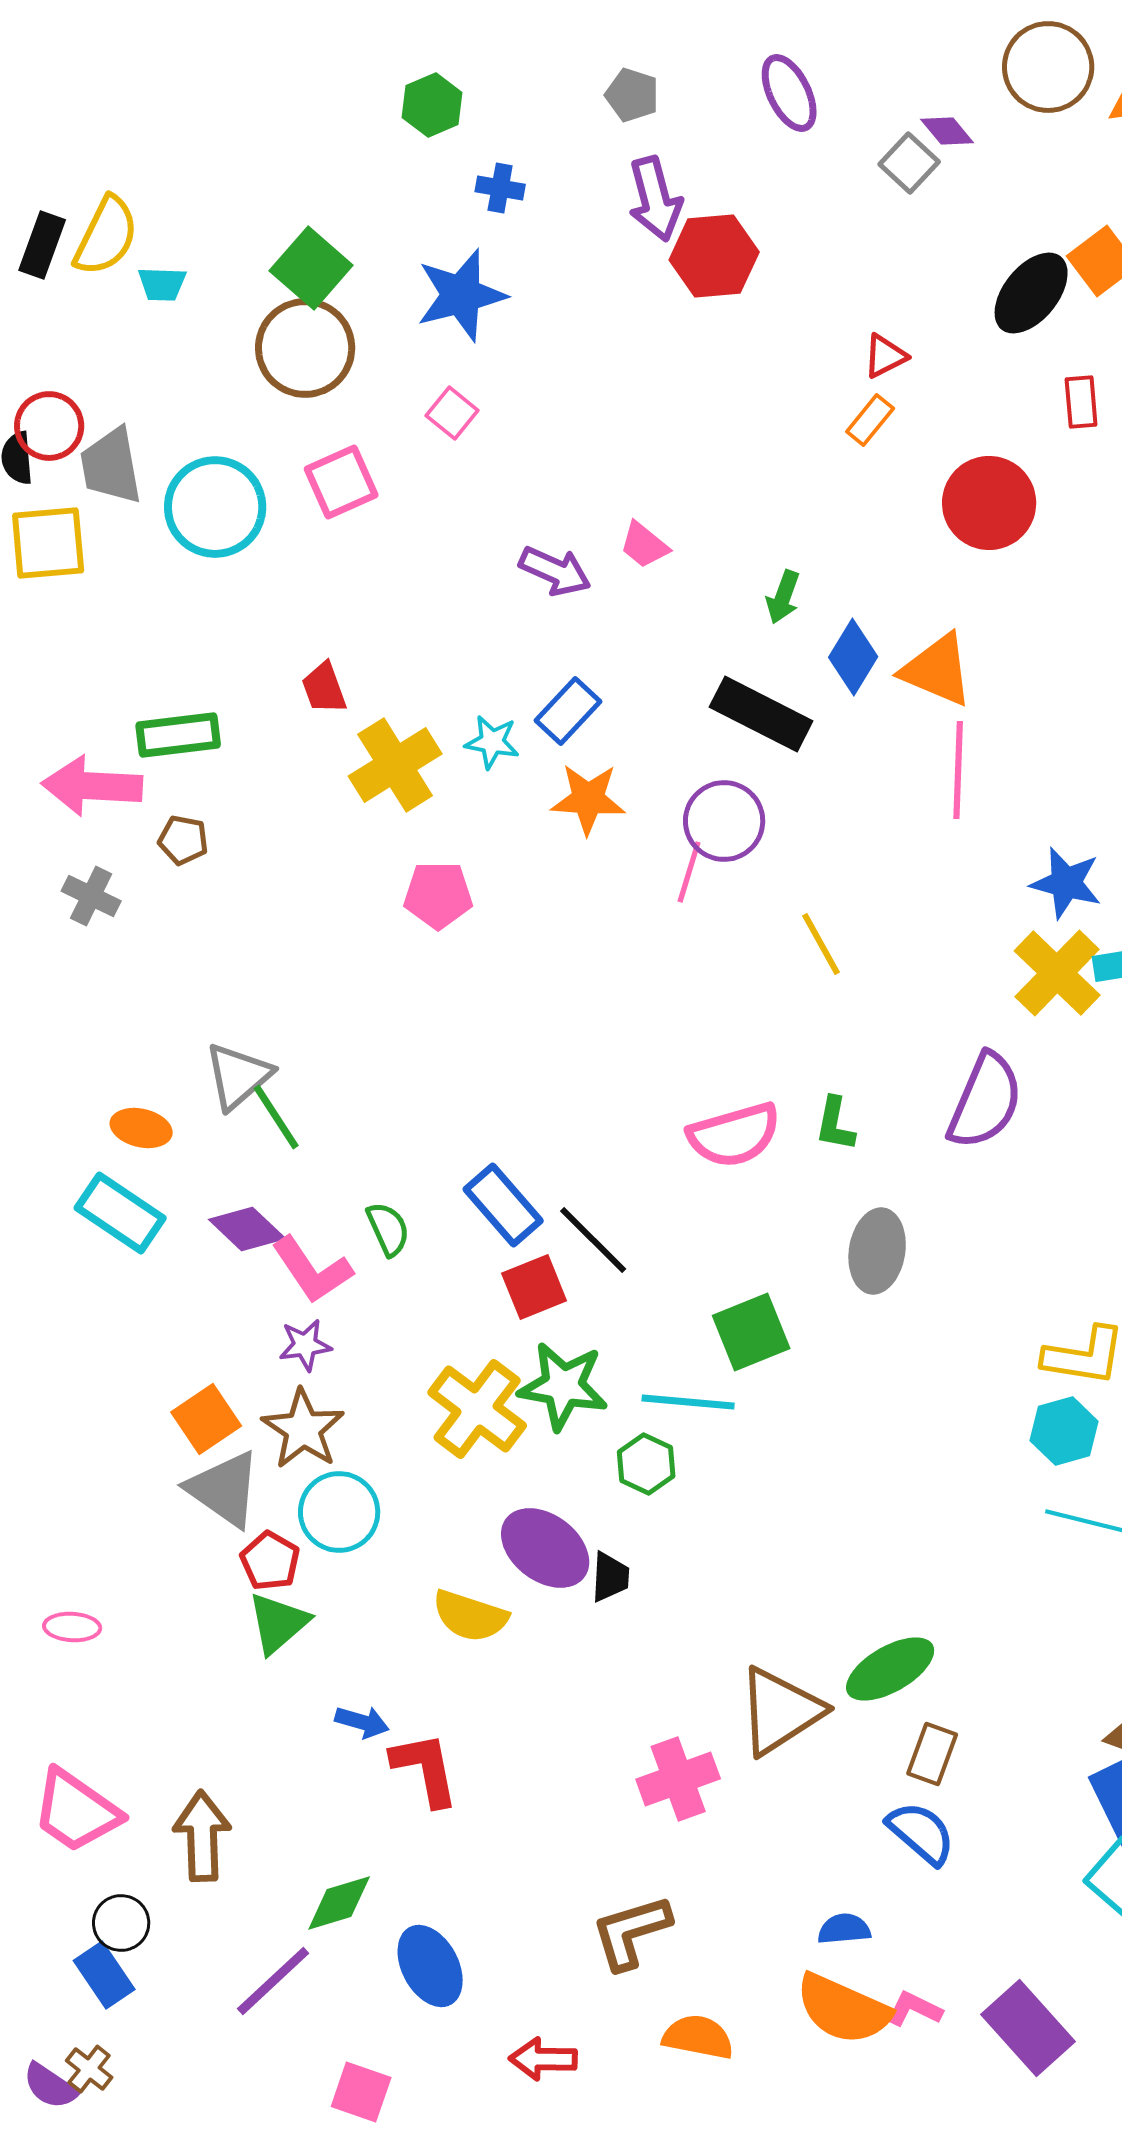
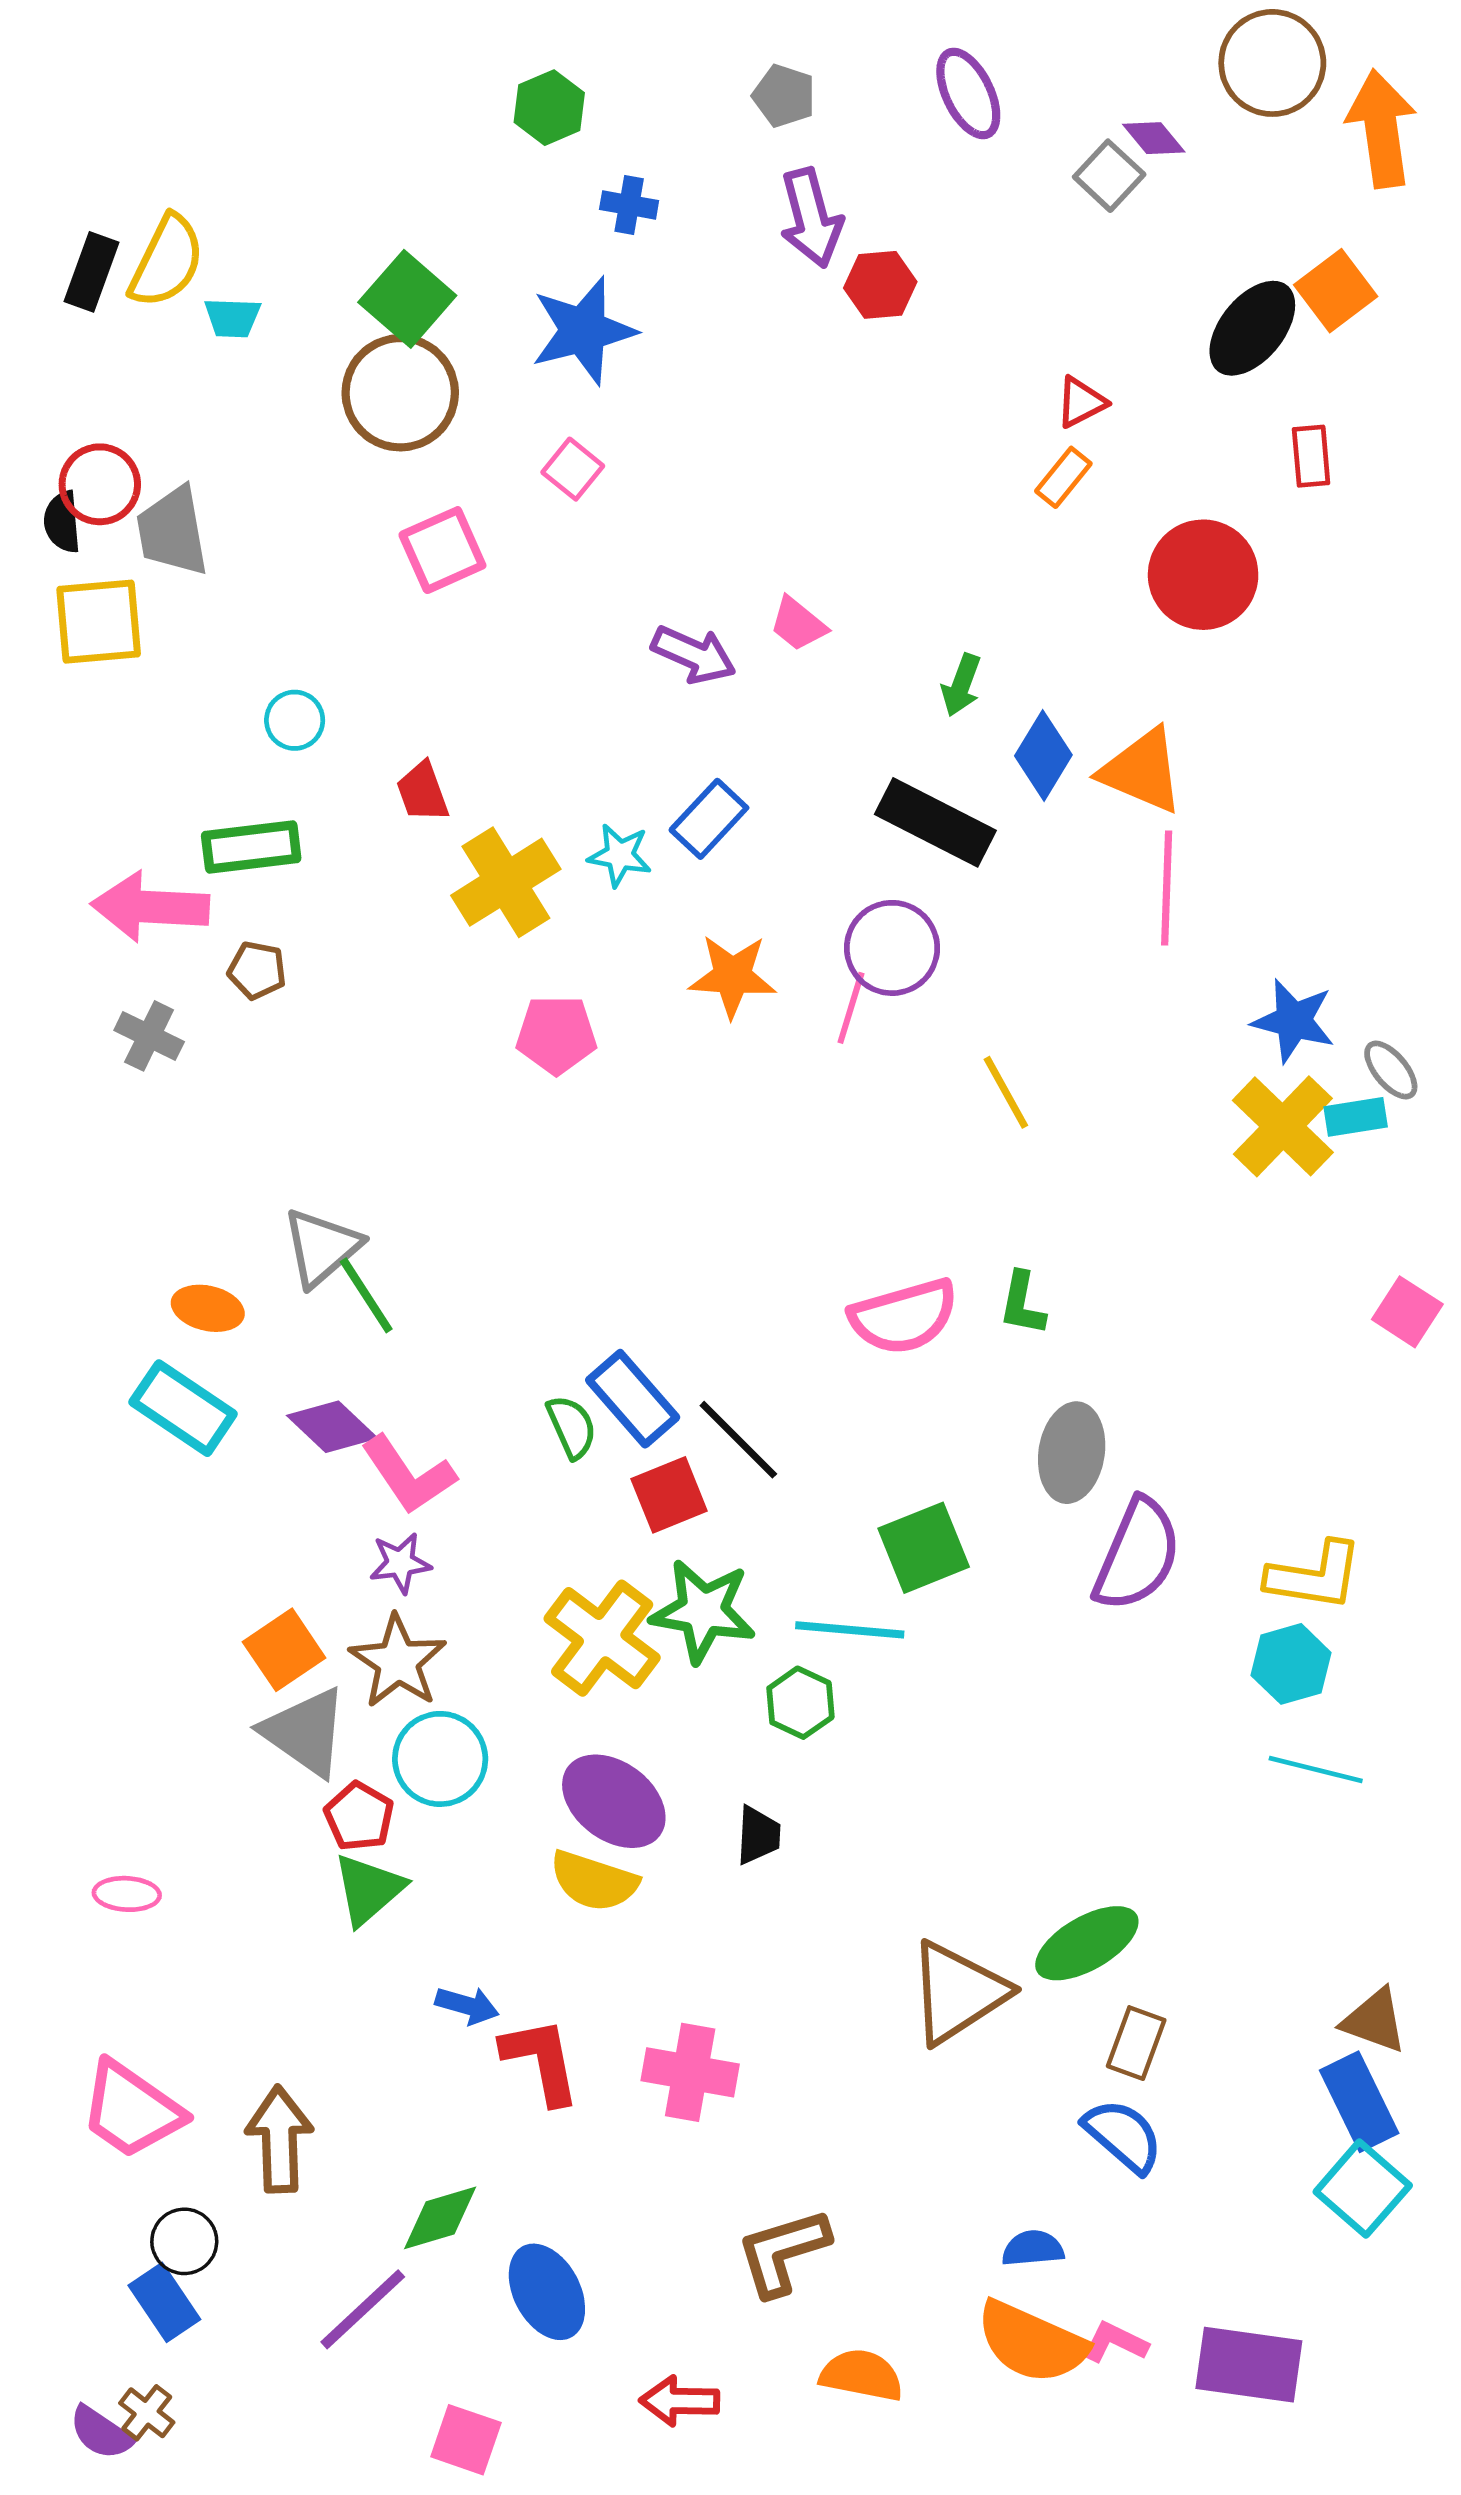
red hexagon: (714, 256) -> (880, 285), size x0.7
cyan circle: (215, 507) -> (295, 720), moved, size x0.5
orange star: (588, 799) -> (732, 976), moved
purple semicircle: (985, 1101) -> (1137, 1555), moved
green semicircle: (388, 1229) -> (572, 1427), moved
purple ellipse: (545, 1548) -> (614, 1801), moved
pink cross: (678, 1779) -> (690, 2072), moved, turned 30
purple rectangle: (1028, 2028) -> (1249, 2365), turned -40

